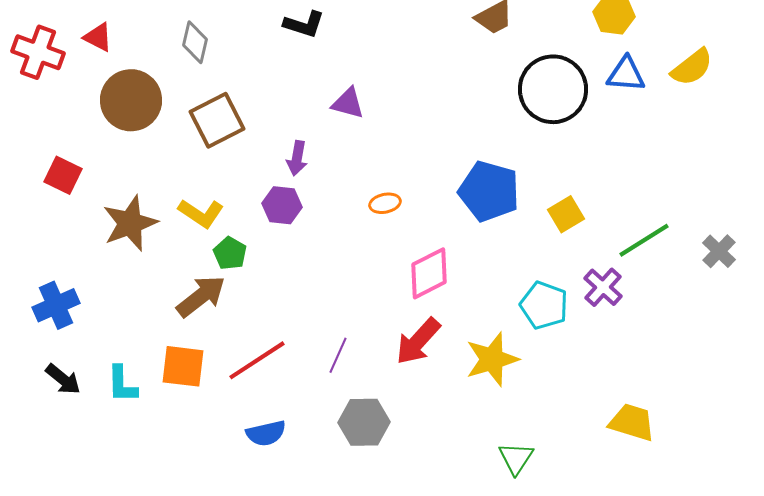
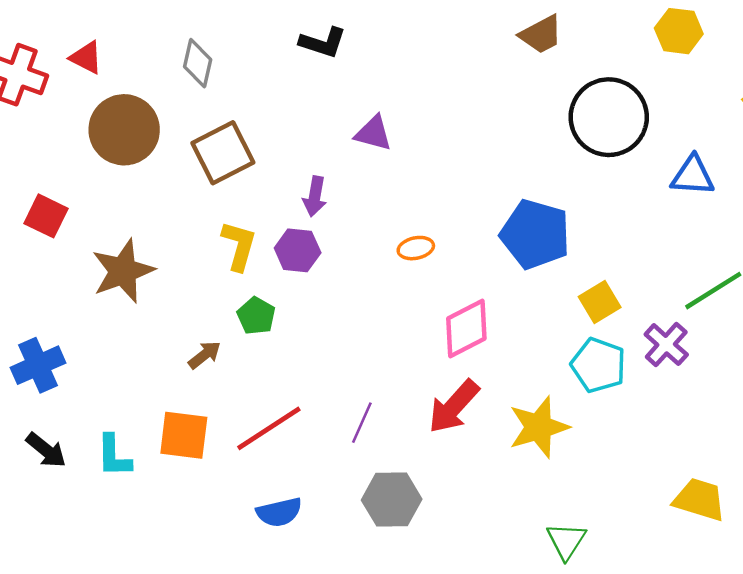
blue triangle: (626, 74) -> (693, 176), moved
yellow L-shape: (201, 213) -> (239, 246), moved, turned -108
yellow square: (566, 214) -> (600, 302), moved
green pentagon: (230, 253) -> (256, 316), moved
brown arrow: (201, 296) -> (205, 355), size x0.6

